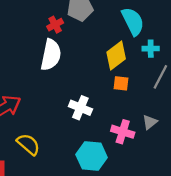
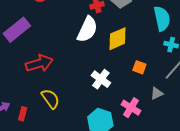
yellow diamond: (116, 56) -> (117, 39), moved
gray triangle: (150, 122) -> (157, 93), moved

